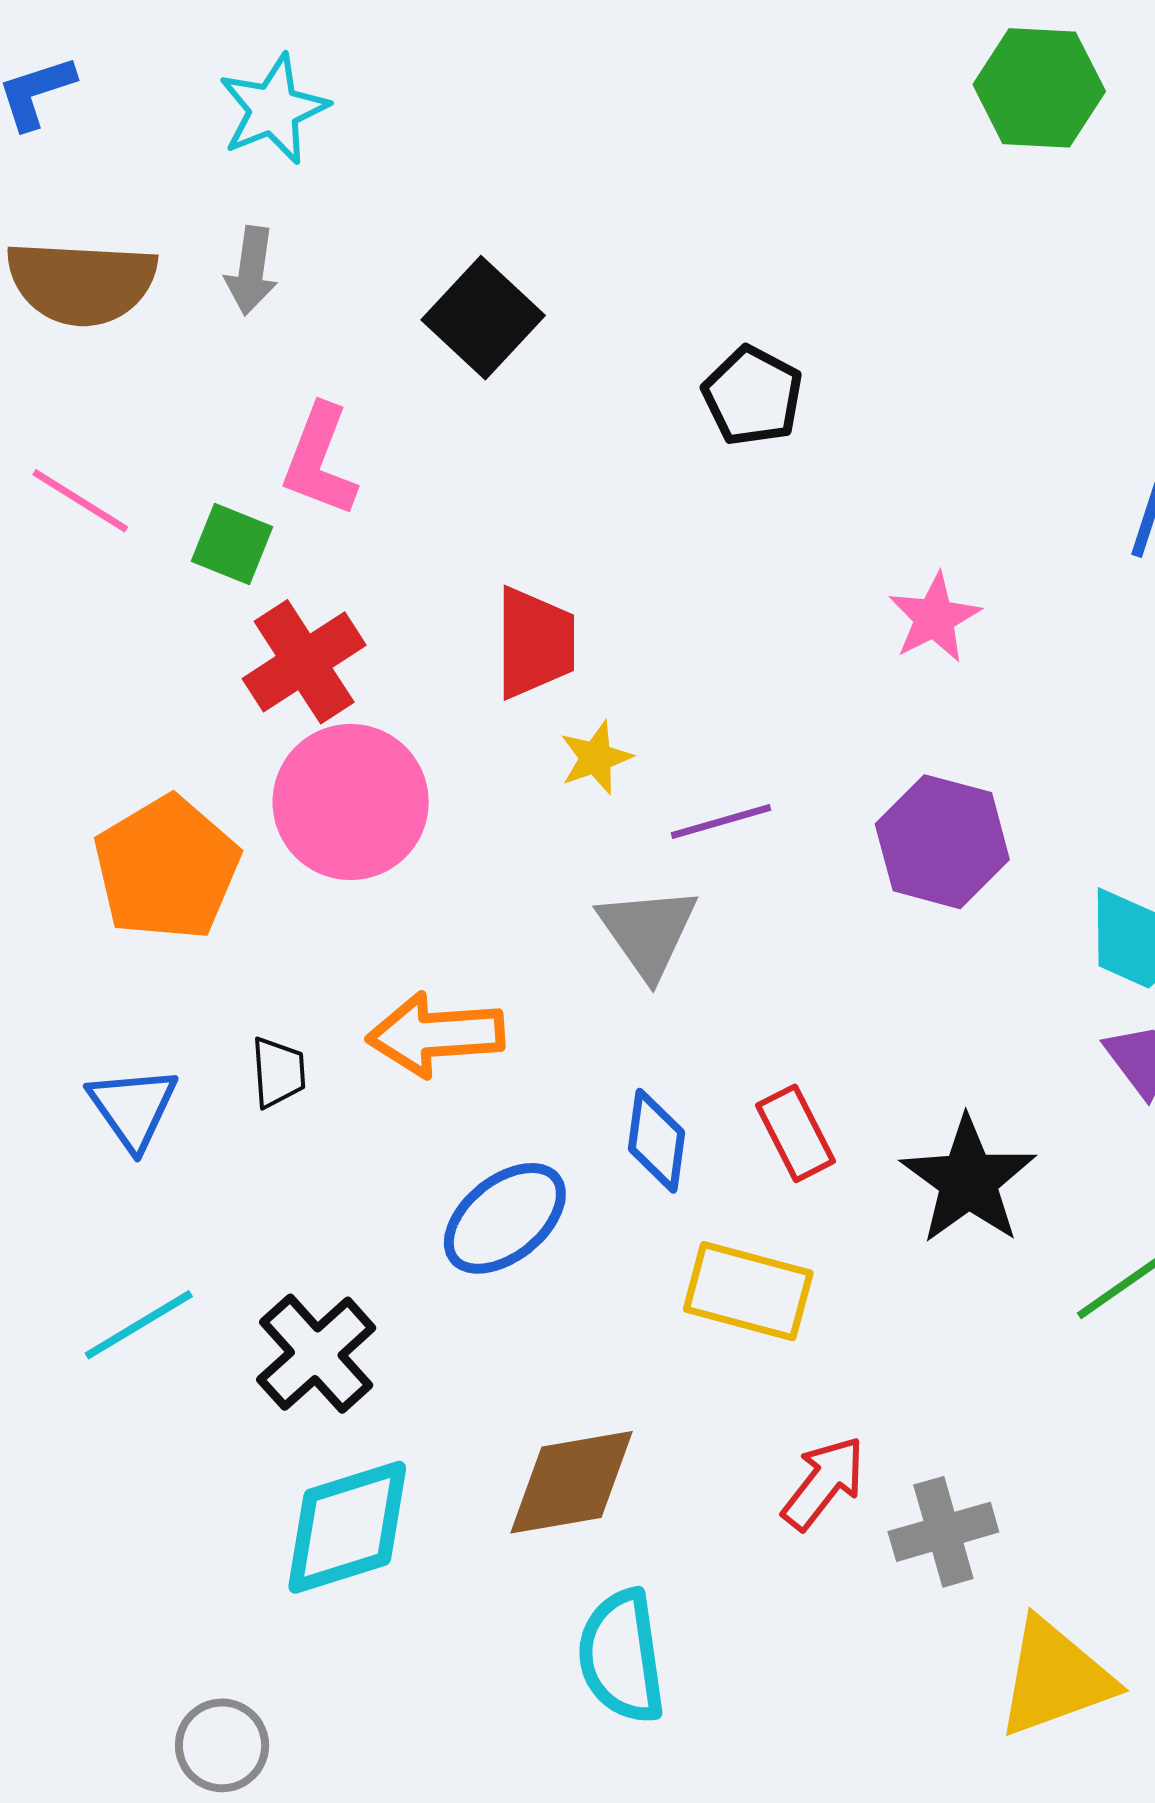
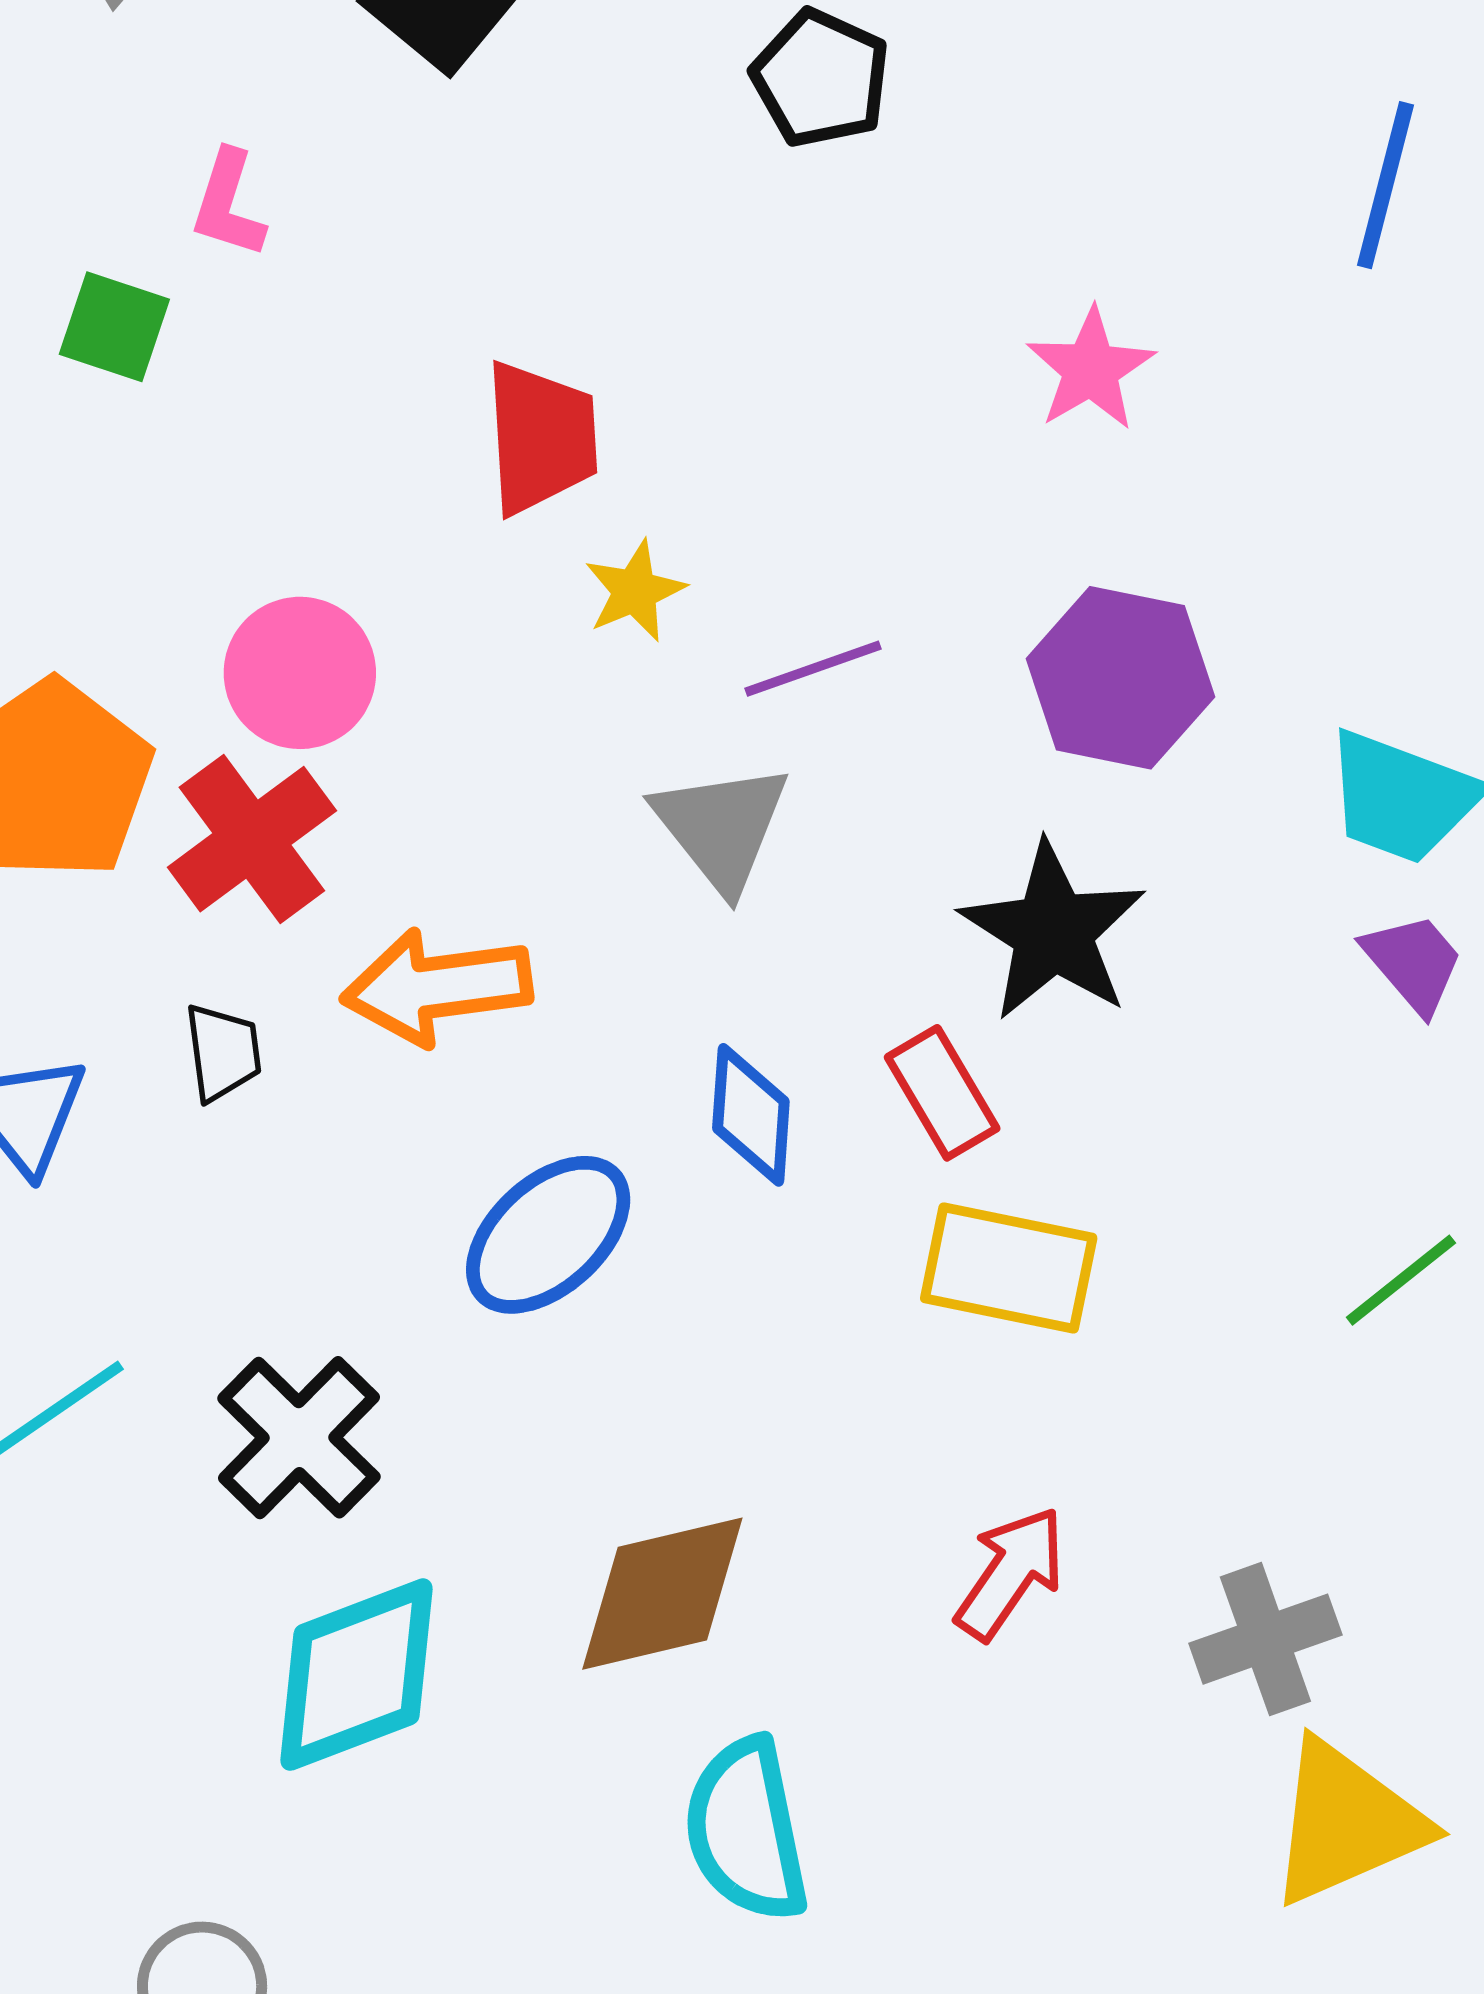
pink L-shape: (320, 460) -> (228, 204), size x0.7
red cross: (304, 662) -> (252, 839), moved
pink circle: (351, 802) -> (300, 673), size x0.7
black star: (968, 1180) -> (1053, 931), moved
yellow rectangle: (748, 1291) -> (1009, 1268), moved
gray cross: (943, 1532) -> (1265, 1639), moved

